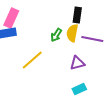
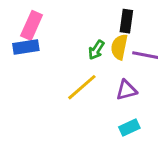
yellow line: (32, 60) -> (82, 87), moved

